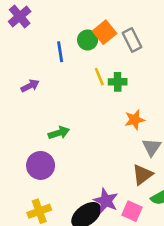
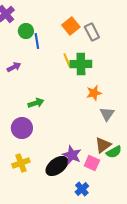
green circle: (88, 40) -> (26, 31), moved
green cross: (118, 82) -> (81, 64), size x1.5
brown triangle: (142, 175) -> (103, 145), moved

